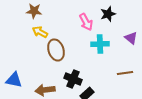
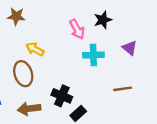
yellow arrow: (40, 32) -> (35, 49), moved
brown ellipse: (56, 50) -> (23, 74), moved

